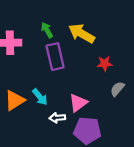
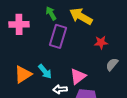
purple rectangle: (55, 57) -> (58, 36), turned 30

